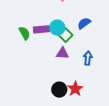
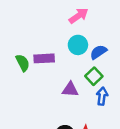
cyan circle: (57, 28) -> (78, 45), moved
green square: (66, 35) -> (94, 76), moved

